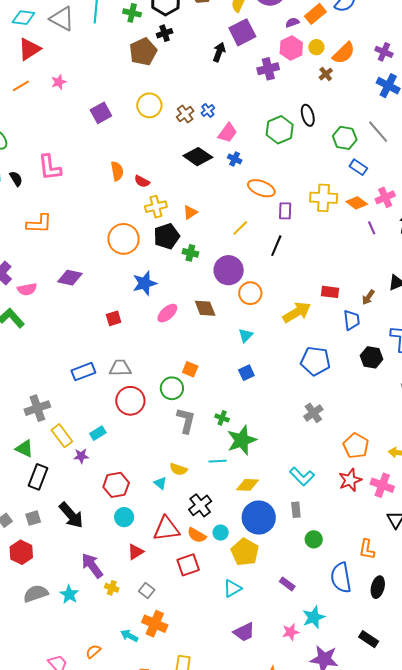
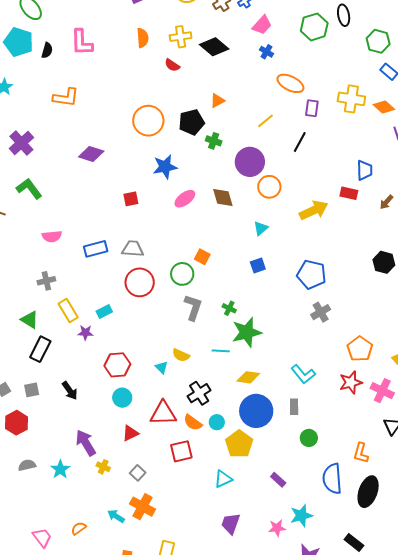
black diamond: (198, 157) -> (214, 47), moved
orange semicircle: (117, 171) -> (143, 38), moved
black semicircle: (16, 179) -> (47, 50), turned 42
yellow cross: (156, 207) -> (181, 37), moved
pink semicircle: (27, 289) -> (52, 236), moved
blue trapezoid: (352, 320) -> (365, 170), moved
blue pentagon: (315, 361) -> (311, 275), moved
gray cross: (37, 408) -> (46, 281), size x0.7
black arrow: (71, 515) -> (70, 391), size x0.7
black ellipse: (378, 587) -> (368, 492), size x1.4
gray semicircle: (36, 594) -> (27, 465), size x0.7
purple trapezoid: (244, 632) -> (231, 524), turned 130

